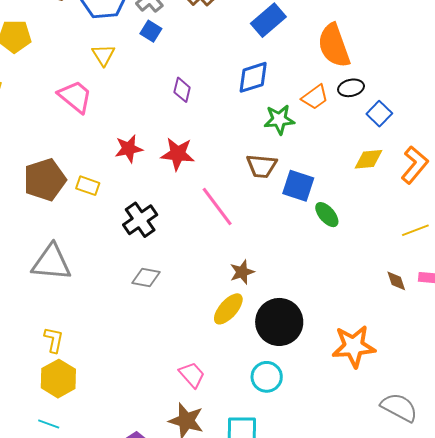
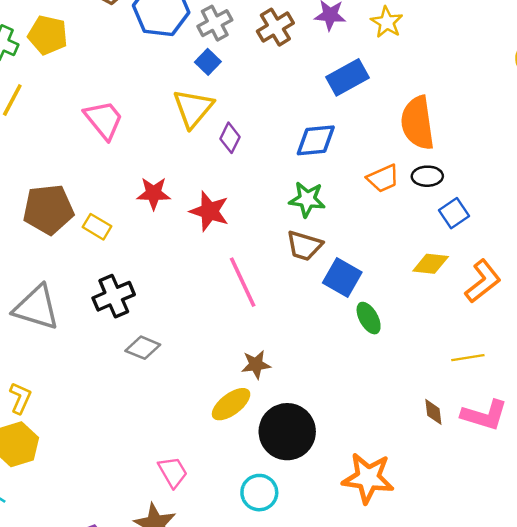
yellow triangle: (103, 55) -> (193, 108), moved, size x1.5
green star: (279, 120) -> (307, 199), moved
black cross: (140, 220) -> (114, 296), moved

